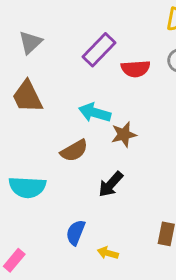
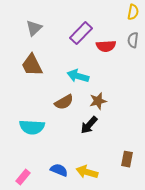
brown star: (124, 135) -> (98, 101), moved
blue semicircle: (76, 233) -> (59, 170), moved, turned 90
yellow arrow: (108, 253) -> (87, 172), size x1.5

